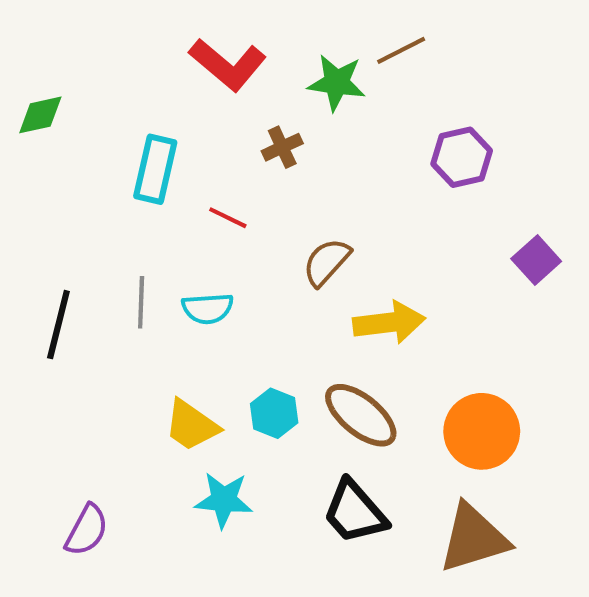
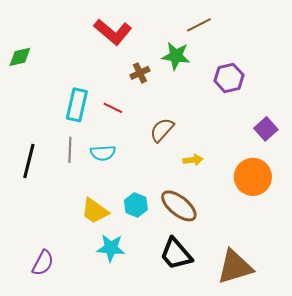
green star: (337, 83) -> (176, 56), moved
cyan rectangle: (155, 169) -> (77, 105), moved
yellow arrow: (389, 323) -> (193, 160), size x0.6
orange circle: (482, 431) -> (253, 177), moved

